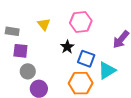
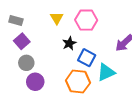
yellow triangle: (44, 24) -> (57, 18), moved
purple square: (20, 51) -> (22, 41), turned 35

